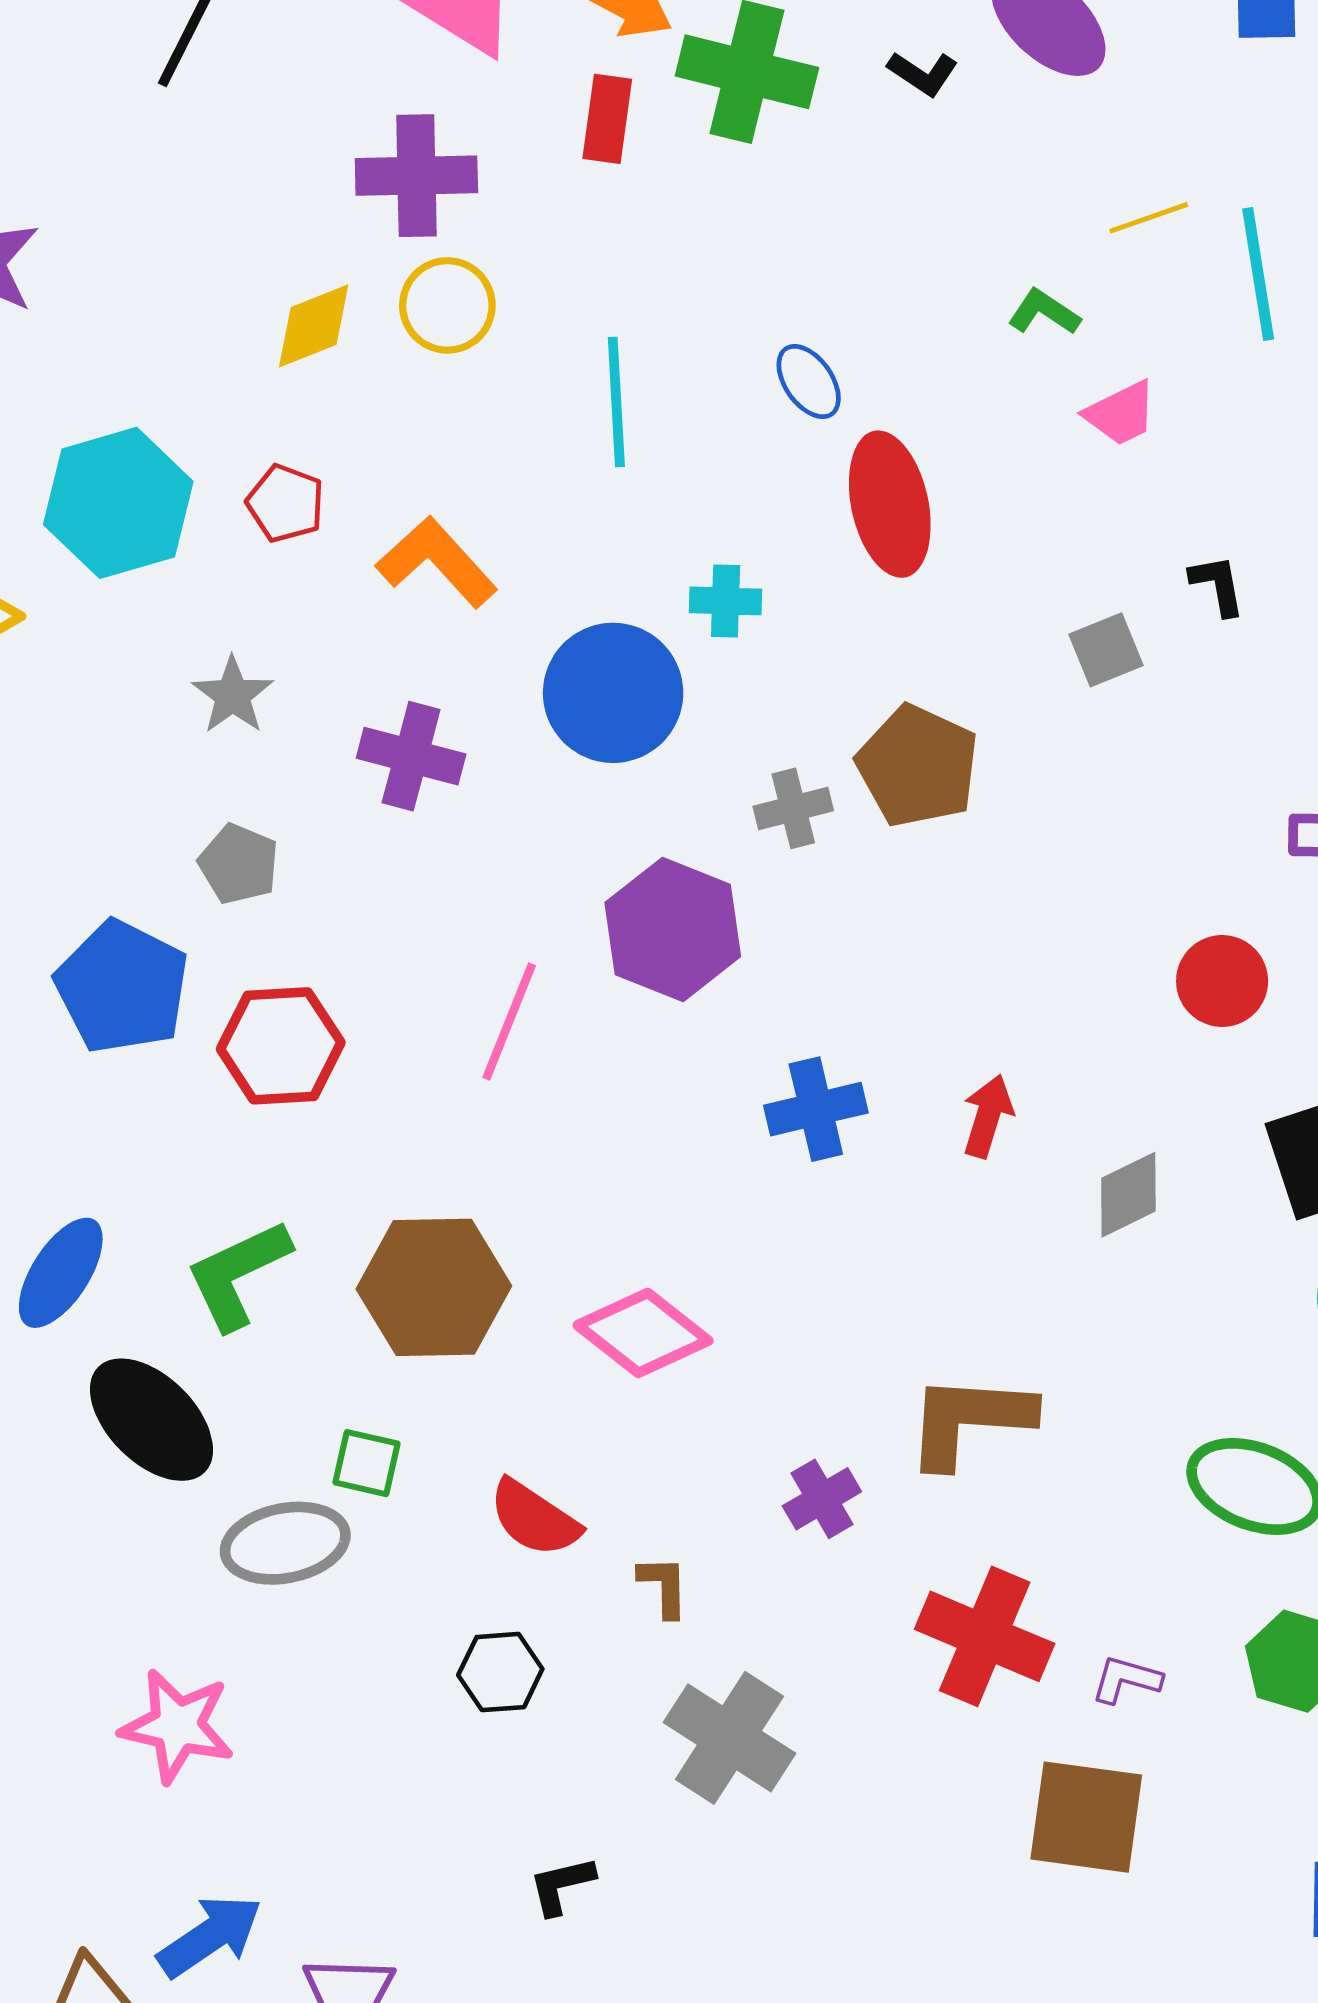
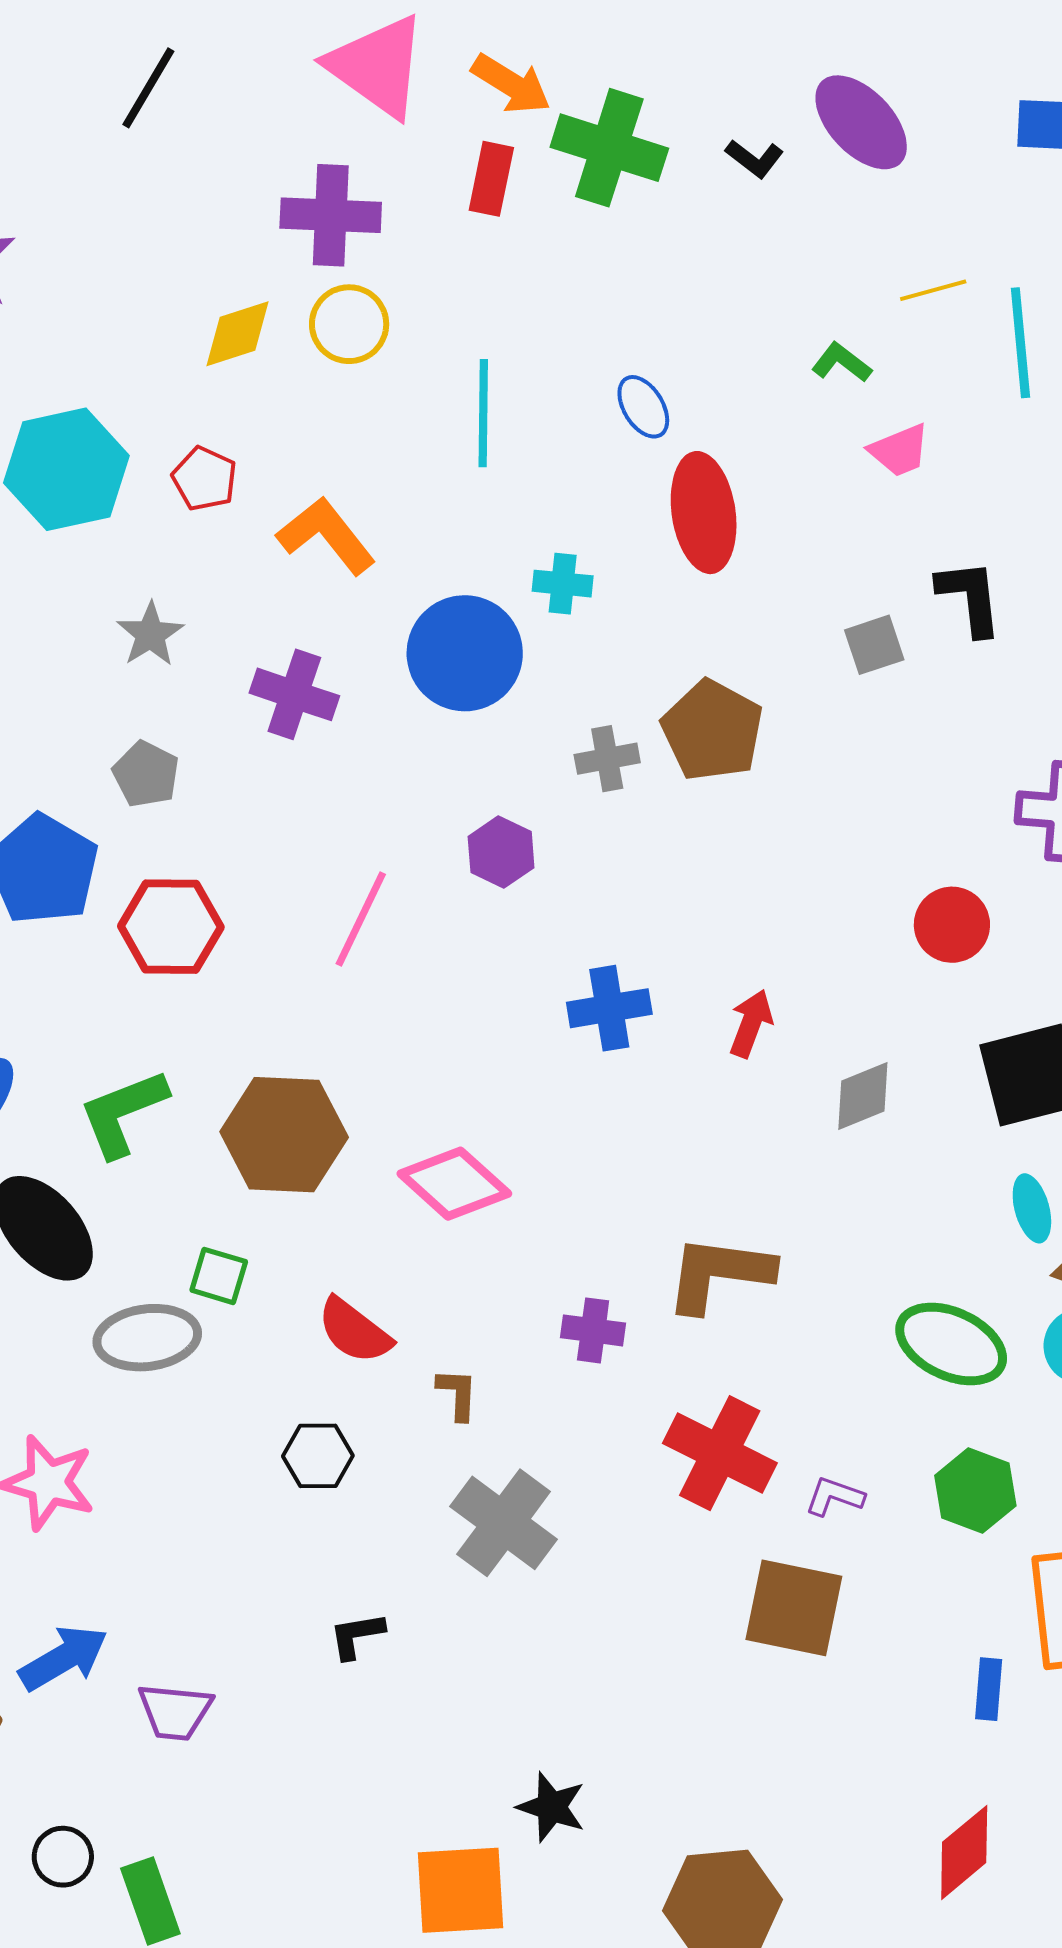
black L-shape: (1218, 585) -> (970, 597), size x1.5
purple hexagon: (673, 930) -> (501, 852), size x0.6
purple cross: (822, 1499) -> (593, 1330), turned 34

